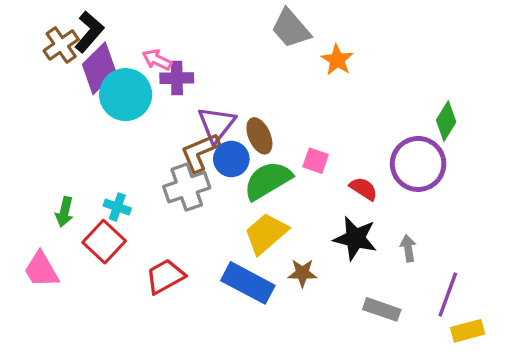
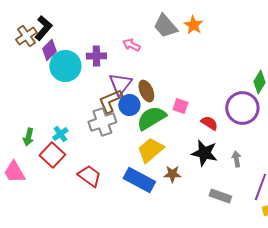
pink arrow: (157, 60) -> (131, 45), moved
orange star: (337, 60) -> (193, 25), moved
purple diamond: (99, 68) -> (49, 50), size x0.7
cyan cross: (117, 207) -> (60, 134), turned 35
red trapezoid: (165, 276) -> (89, 176), turned 65

